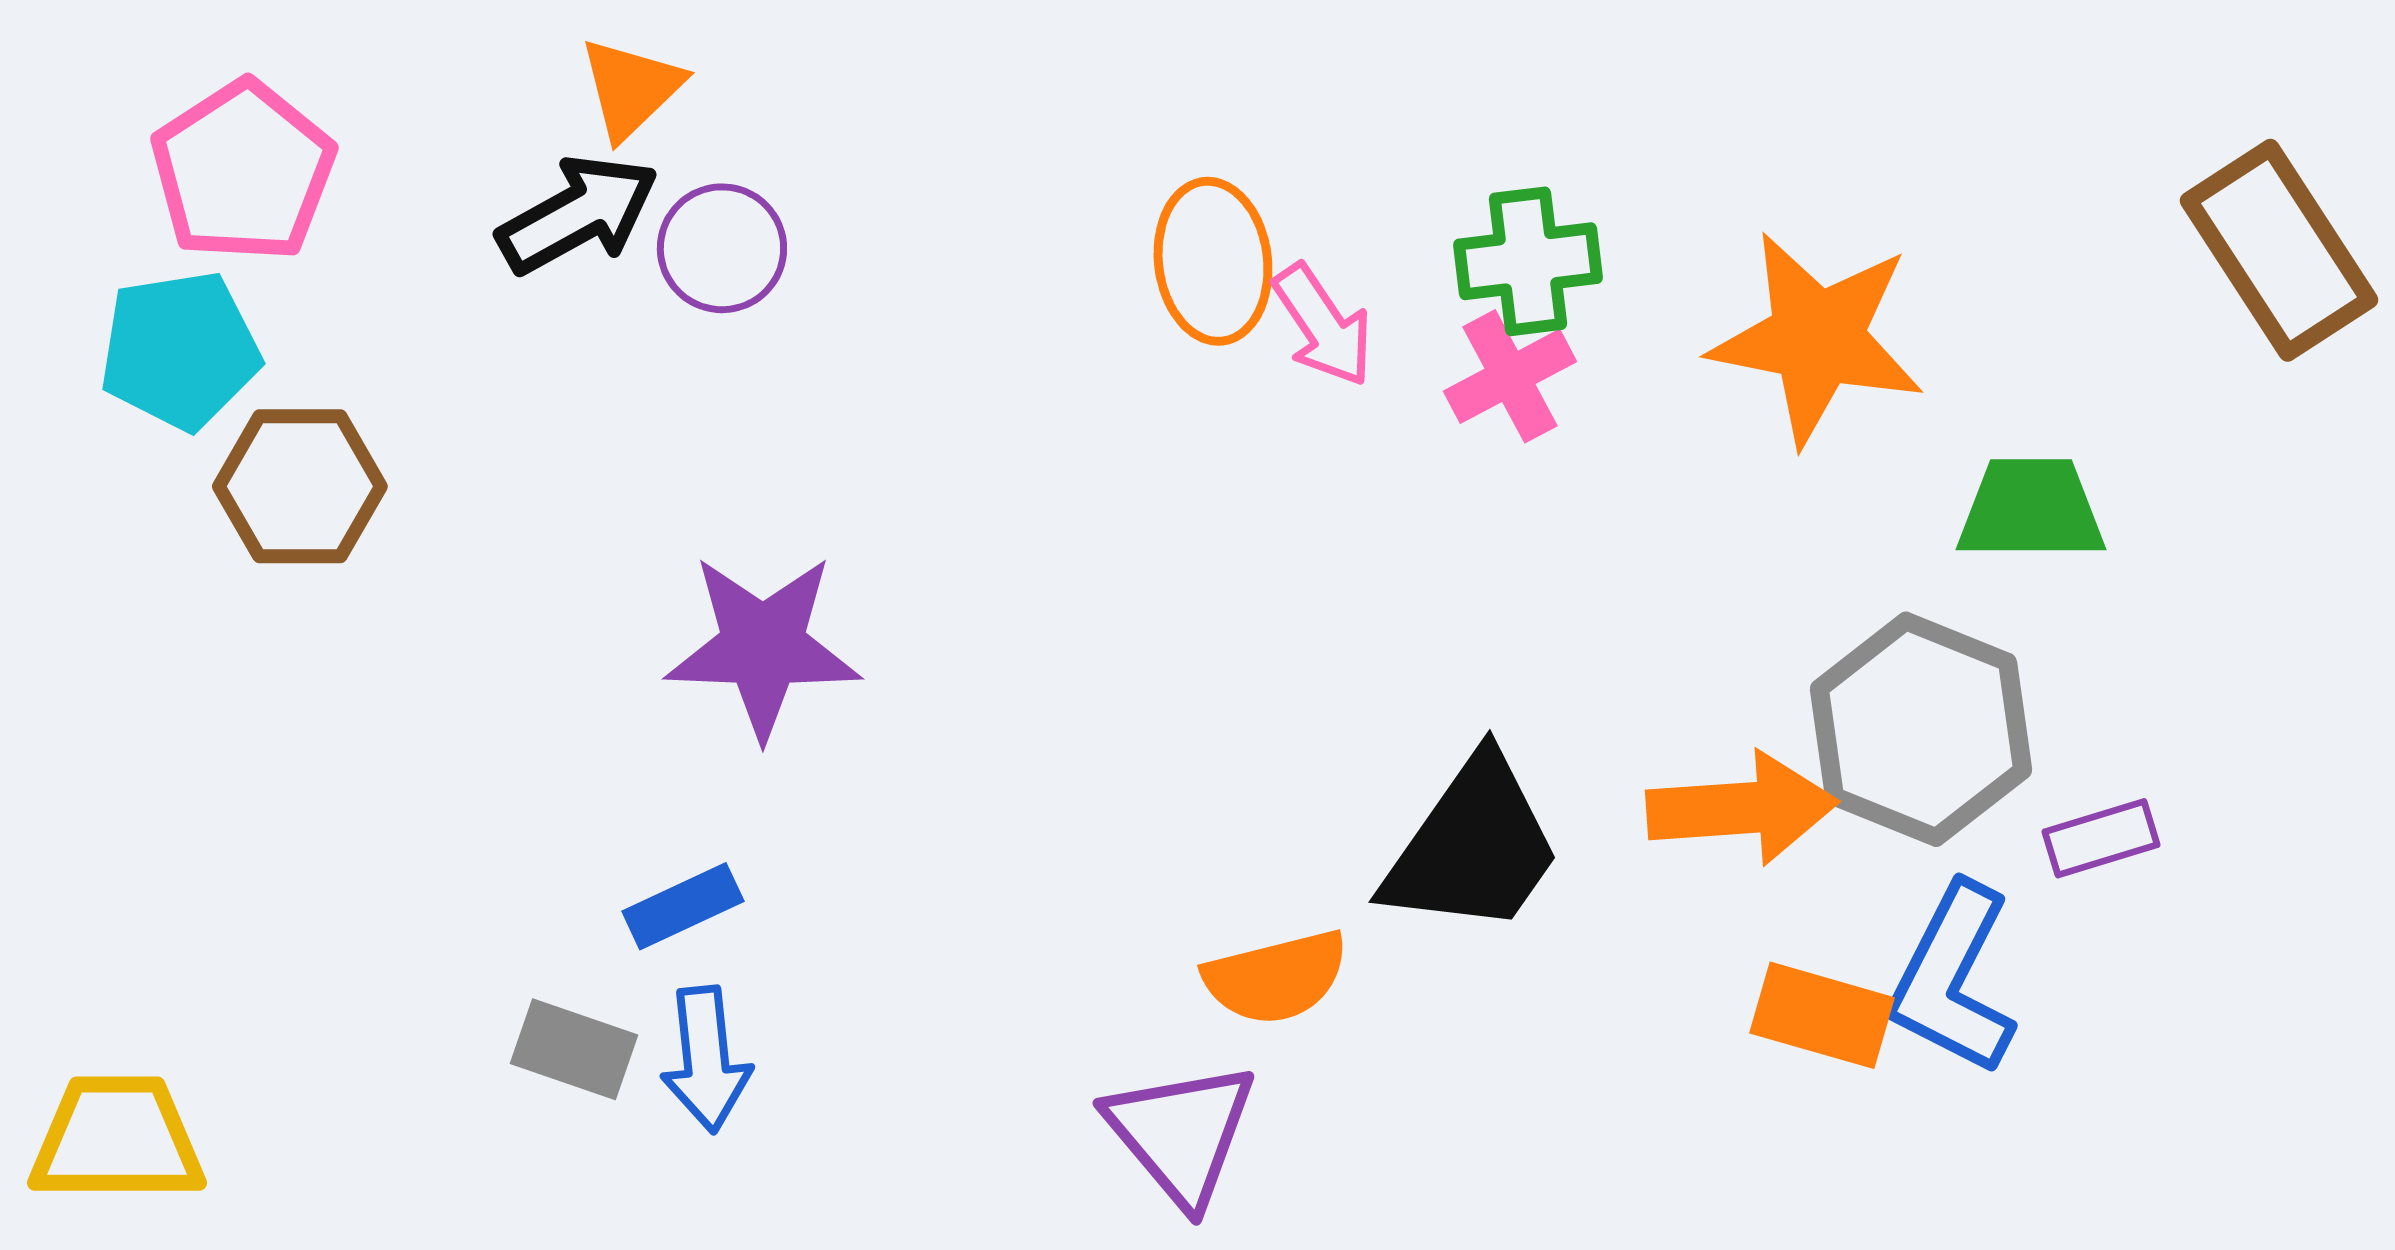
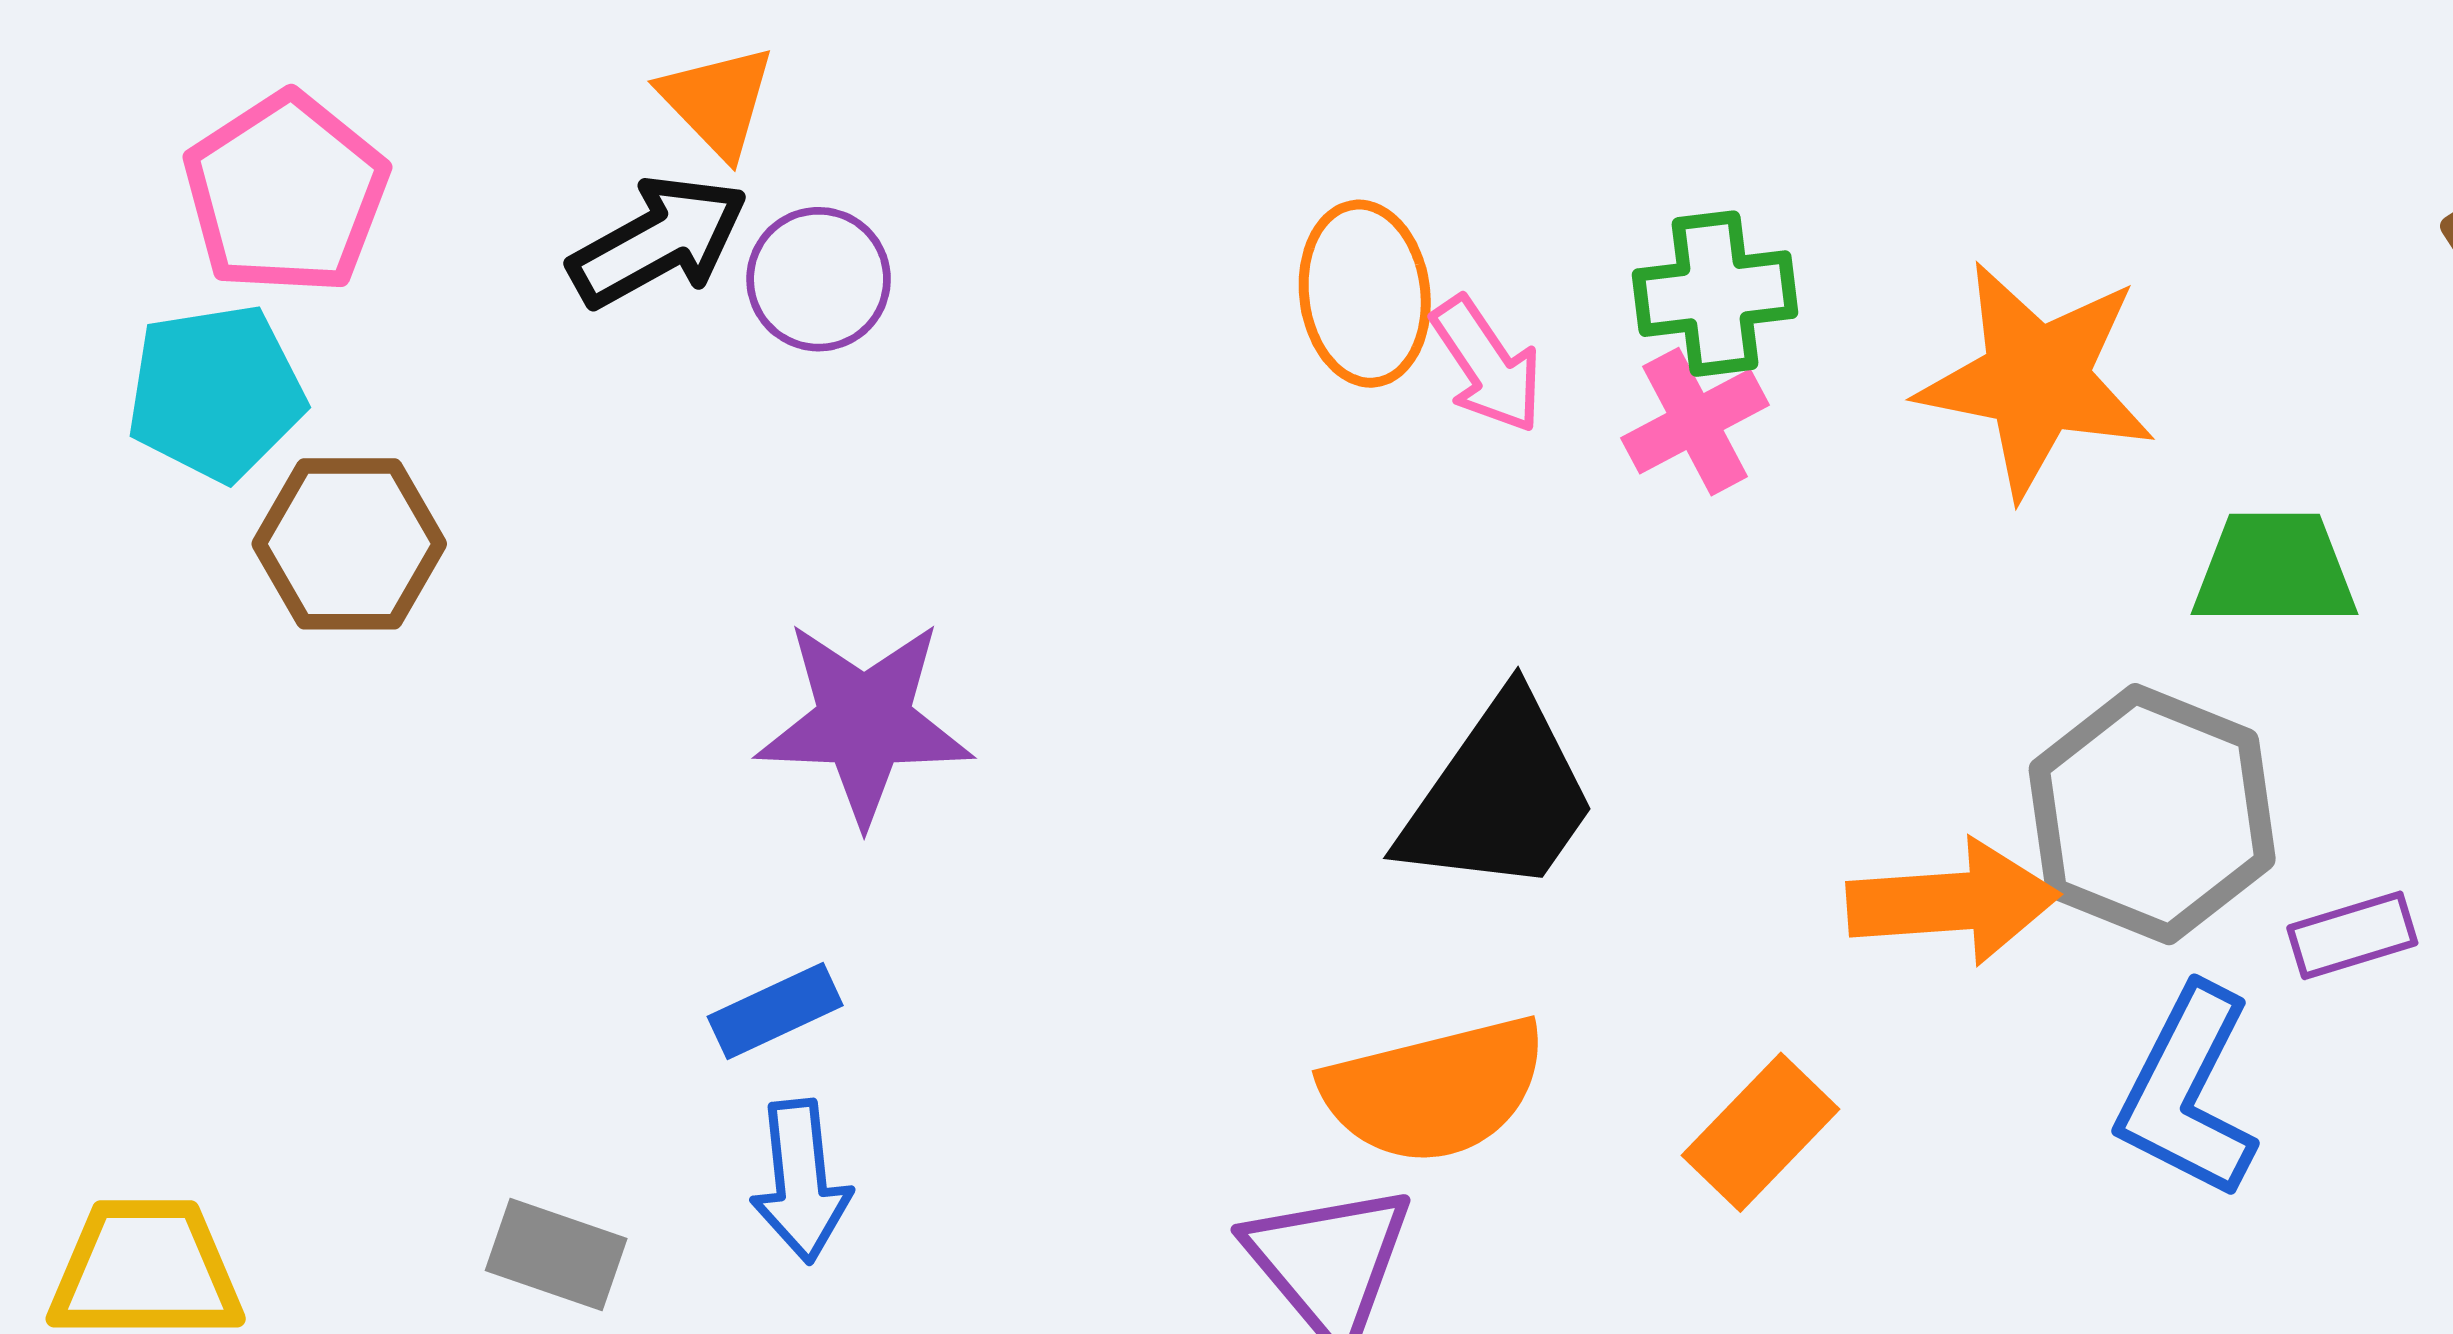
orange triangle: (631, 88) -> (717, 101), turned -30
black trapezoid: (1473, 846) -> (1499, 796), moved
orange semicircle: (1276, 977) -> (1435, 1090), size x1.4
orange rectangle: (1822, 1015) -> (1761, 1132), moved, turned -62
gray rectangle: (574, 1049) -> (556, 1255), moved

